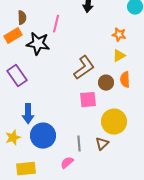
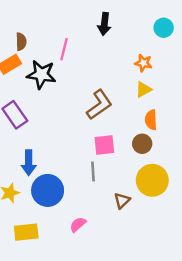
brown circle: (106, 83) -> (142, 144), moved
yellow circle: (114, 122) -> (152, 180), moved
gray line: (79, 144) -> (93, 172), moved

